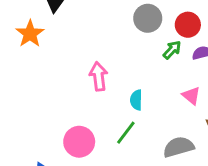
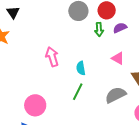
green arrow: (172, 50) -> (99, 29), turned 144
pink circle: (79, 142) -> (35, 105), moved

